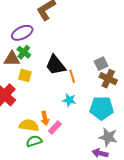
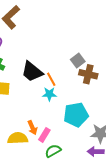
cyan star: (69, 100) -> (49, 94), moved
cyan pentagon: (102, 108) -> (76, 115), moved
green semicircle: (34, 141) -> (53, 151), moved

